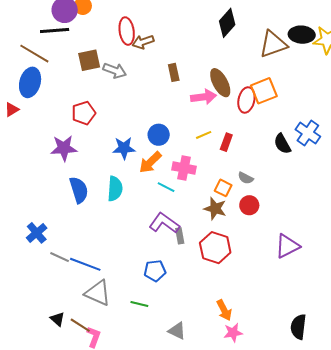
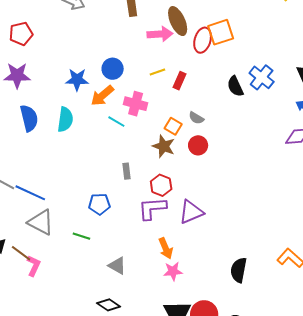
red pentagon: (84, 113) -> (21, 34), moved
purple L-shape: (164, 223) -> (152, 208), moved, turned -44
purple triangle: (287, 246) -> (191, 212), moved
red hexagon: (215, 248) -> (161, 185), size x0.7

